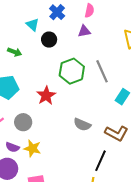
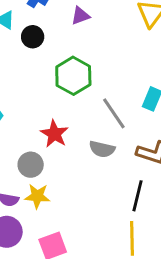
gray line: (102, 71) -> (114, 113), moved
red star: (46, 96) -> (54, 134), moved
gray circle: (23, 122) -> (31, 165), moved

